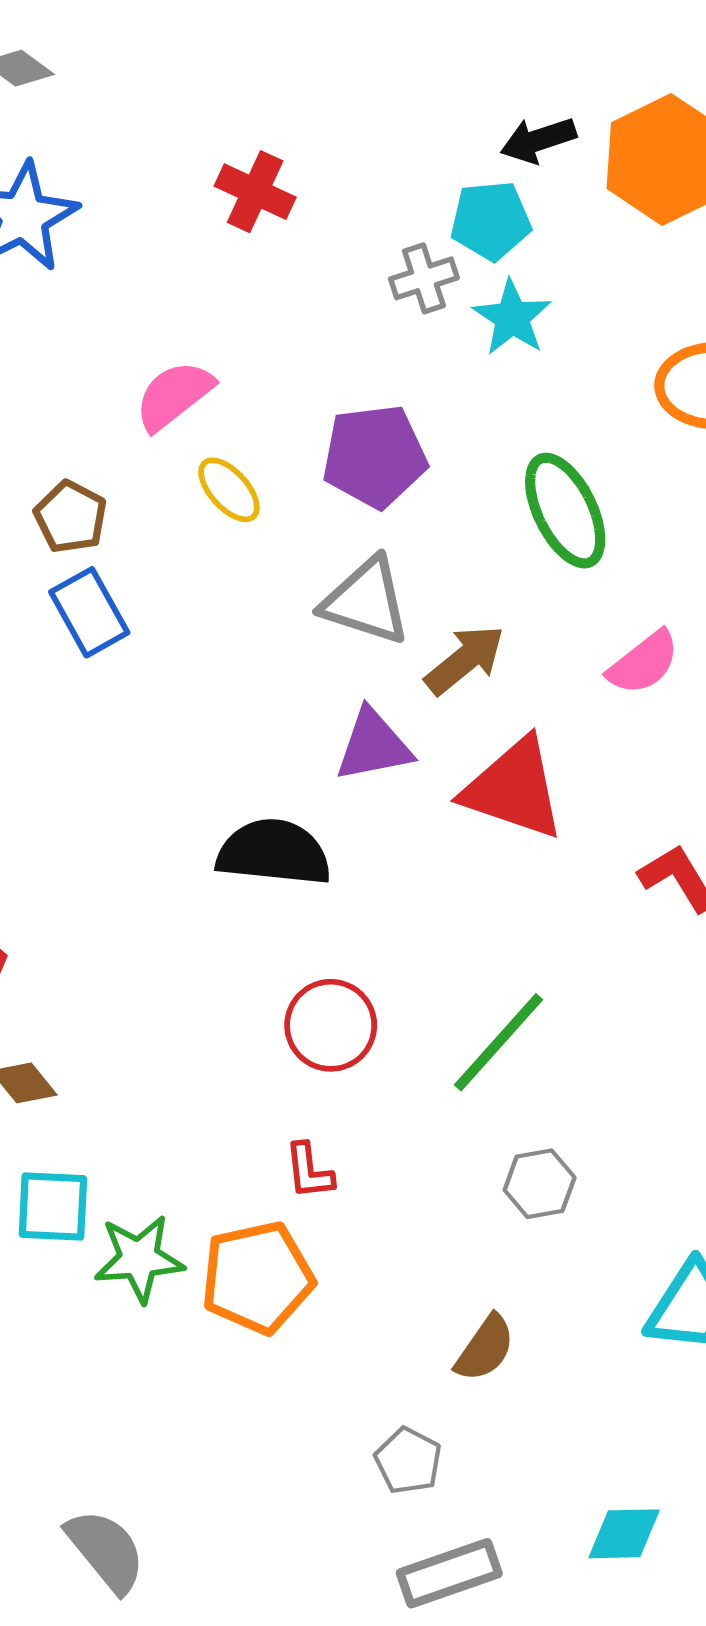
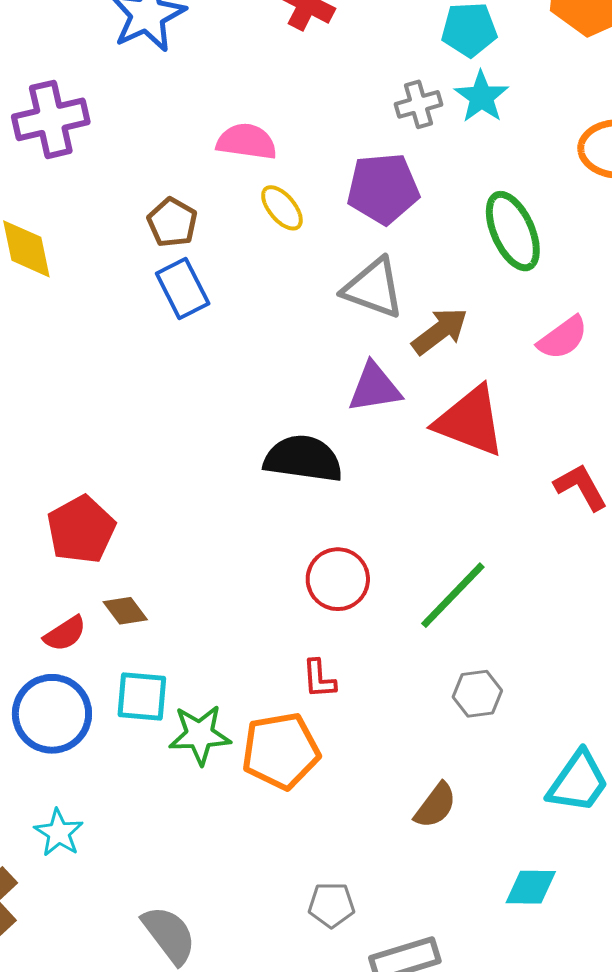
gray cross: (424, 278) -> (418, 104), moved
pink semicircle: (174, 396) -> (247, 142), turned 44
gray pentagon: (408, 1461) -> (331, 905), moved, turned -30
cyan diamond: (624, 1534) -> (531, 887), moved

